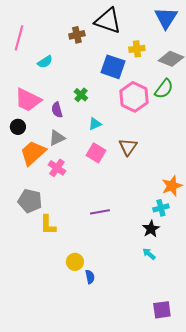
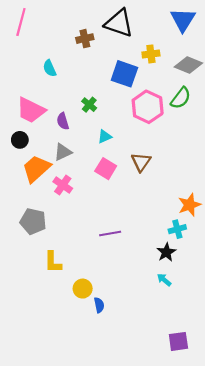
pink line: (19, 38) -> (21, 22), moved
cyan semicircle: (45, 62) -> (50, 68), turned 98
yellow L-shape: (48, 225) -> (53, 262), moved

